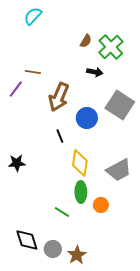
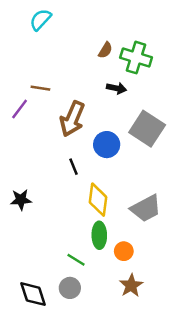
green cross: (111, 47) -> (136, 58), turned -30
gray circle: (53, 249) -> (70, 288), moved
brown star: (77, 255) -> (131, 285), moved

